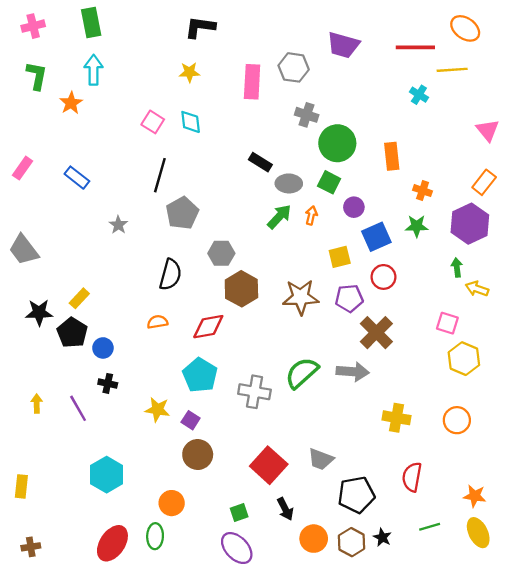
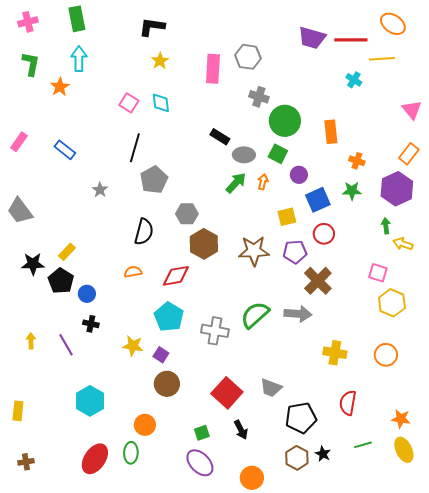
black L-shape: (200, 27) -> (152, 27), moved
purple trapezoid: (343, 45) -> (312, 38), moved
yellow star: (189, 72) -> (160, 61), turned -30
orange circle: (314, 539) -> (252, 478), moved

